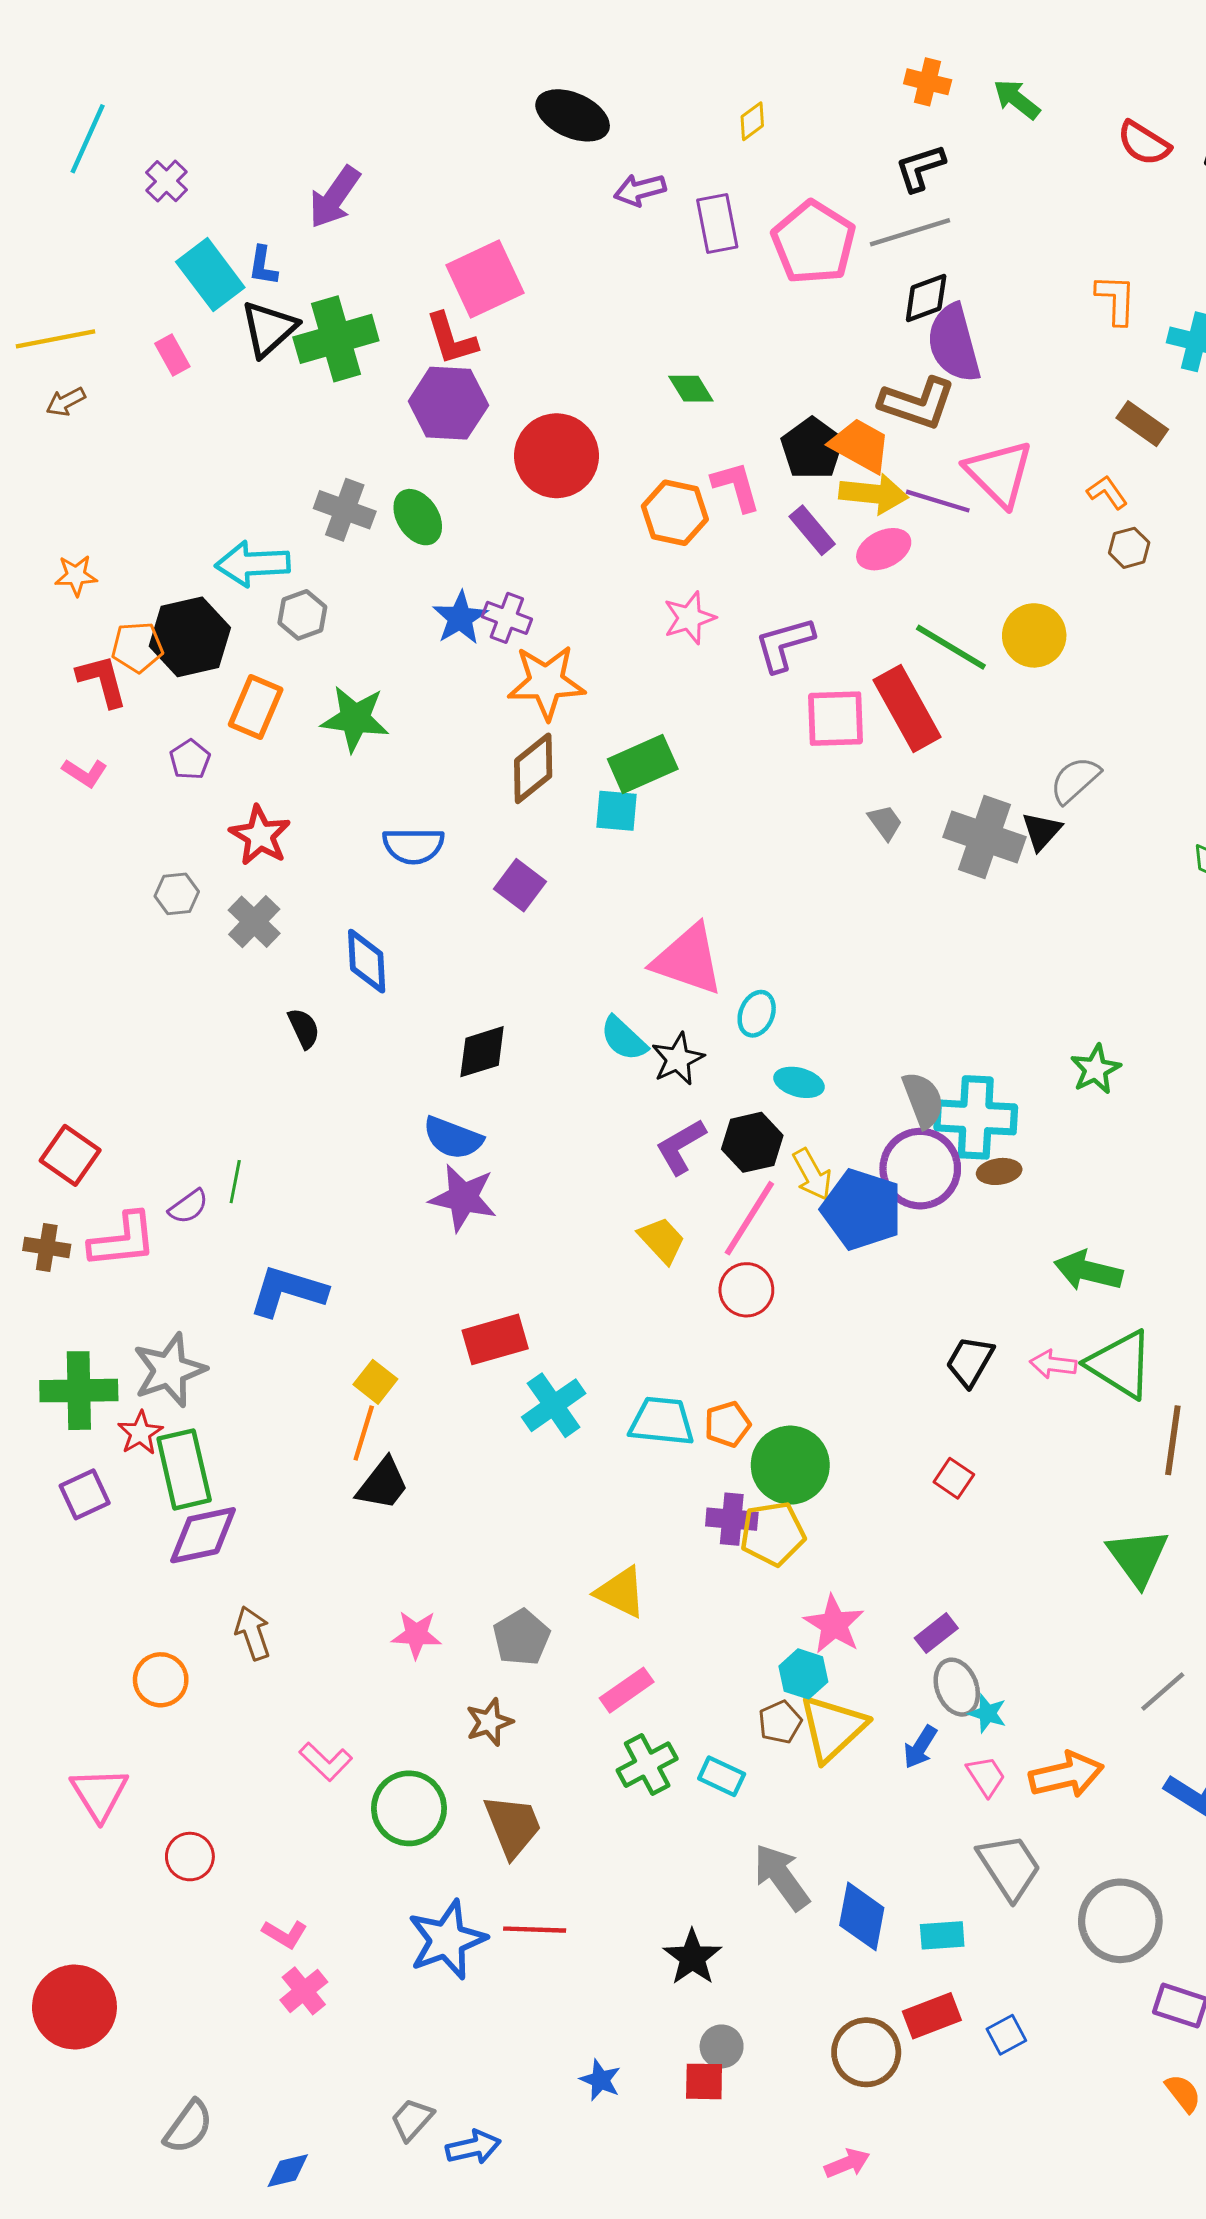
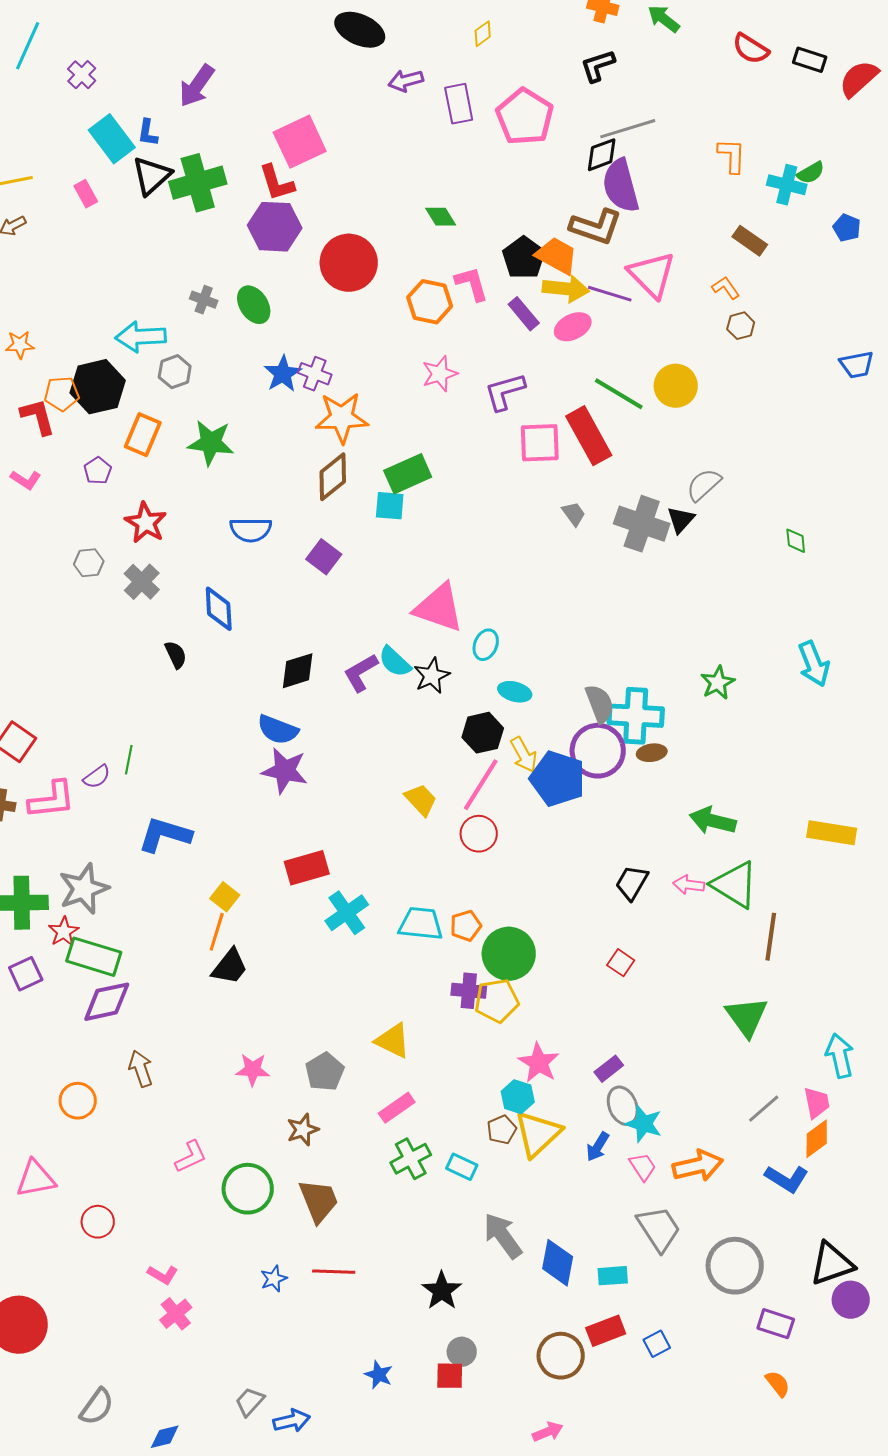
gray line: (910, 232) -> (628, 129), moved
gray cross: (345, 510) -> (204, 300), size x0.7
purple L-shape: (681, 1147) -> (361, 673), moved
green rectangle: (184, 1469) -> (94, 957), turned -60
cyan star: (987, 1713) -> (644, 1124), size x1.4
pink L-shape: (326, 1762) -> (191, 1157), turned -69
pink triangle: (99, 1794) -> (36, 1179), turned 51
blue star: (447, 1940) -> (274, 1279), size x0.5

